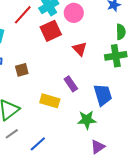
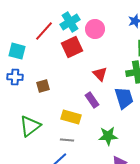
red triangle: (80, 49) -> (100, 74), moved
blue trapezoid: (103, 95) -> (124, 98), moved
gray line: (12, 134) -> (67, 140), moved, turned 40

